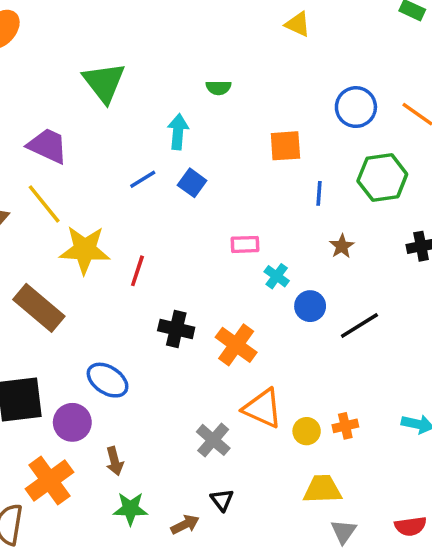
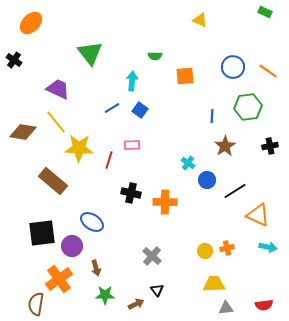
orange square: (285, 146) -> (185, 76), moved
pink rectangle: (245, 244) -> (132, 145), moved
brown star: (342, 246) -> (225, 146), size x1.5
orange cross: (236, 345) -> (165, 202), turned -35
orange triangle: (263, 408) -> (258, 215), moved
gray triangle: (344, 532) -> (226, 308), turned 49

